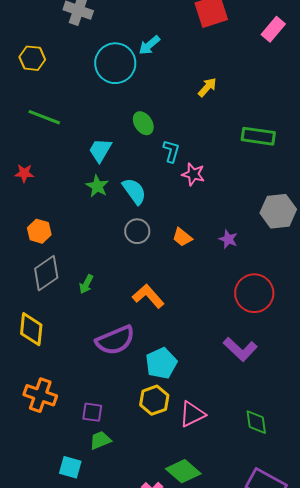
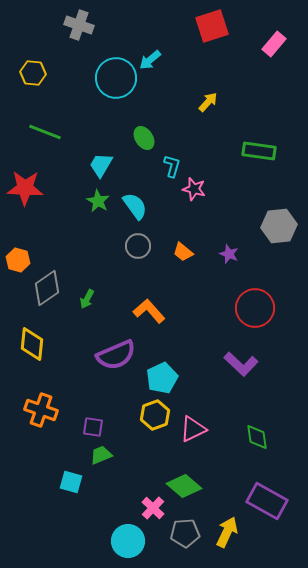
red star: (24, 173) -> (25, 188), size x1.8
orange hexagon: (39, 231) -> (18, 260), moved

